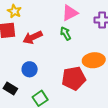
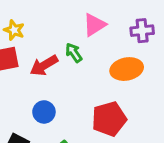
green arrow: (66, 33) -> (74, 53), moved
orange ellipse: (94, 60) -> (127, 69), moved

